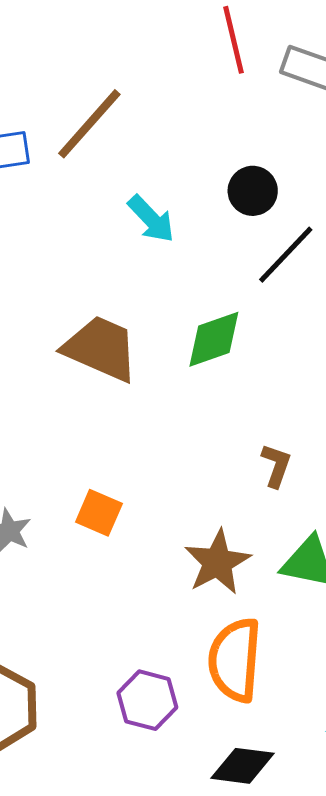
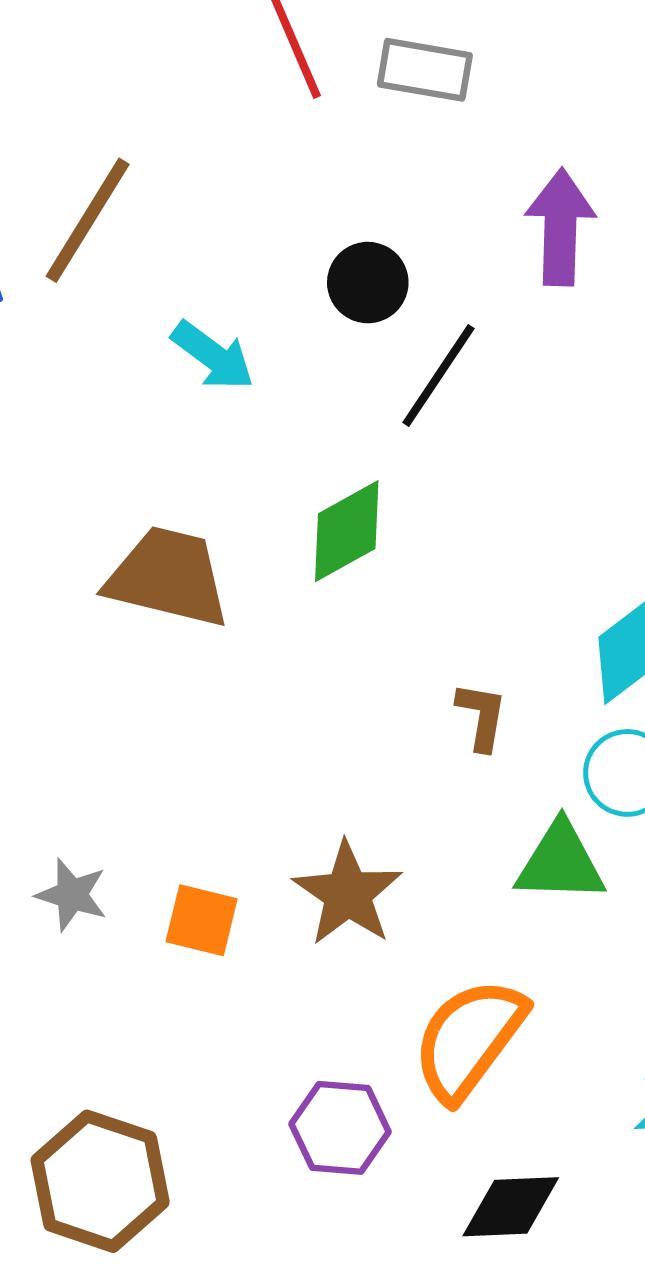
orange square: (99, 513) -> (202, 920), moved
brown star: (217, 562) -> (348, 894), moved
orange semicircle: (235, 660) -> (469, 1039), turned 42

